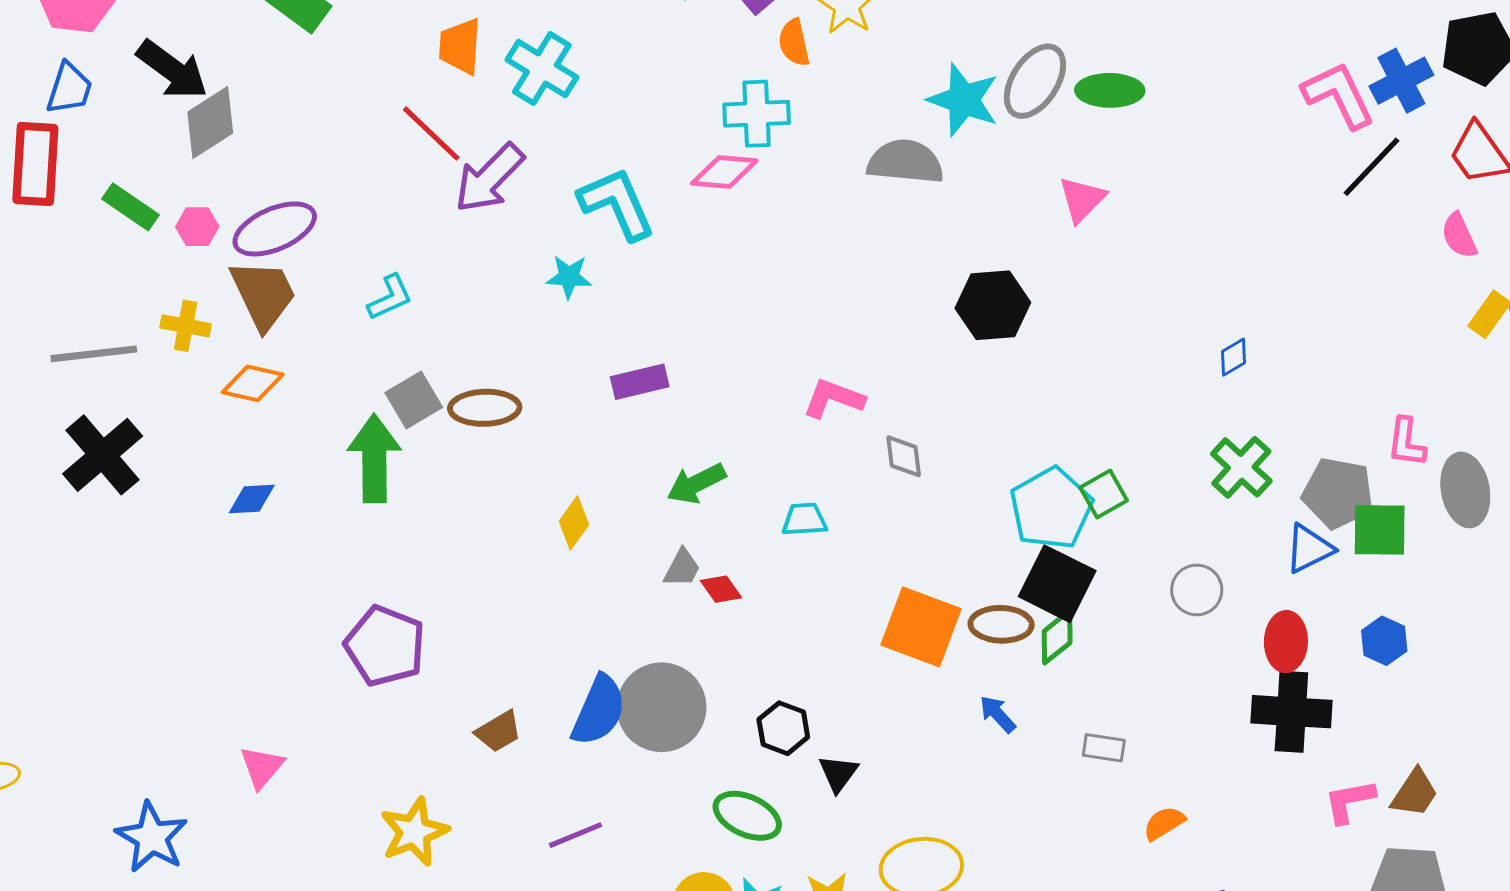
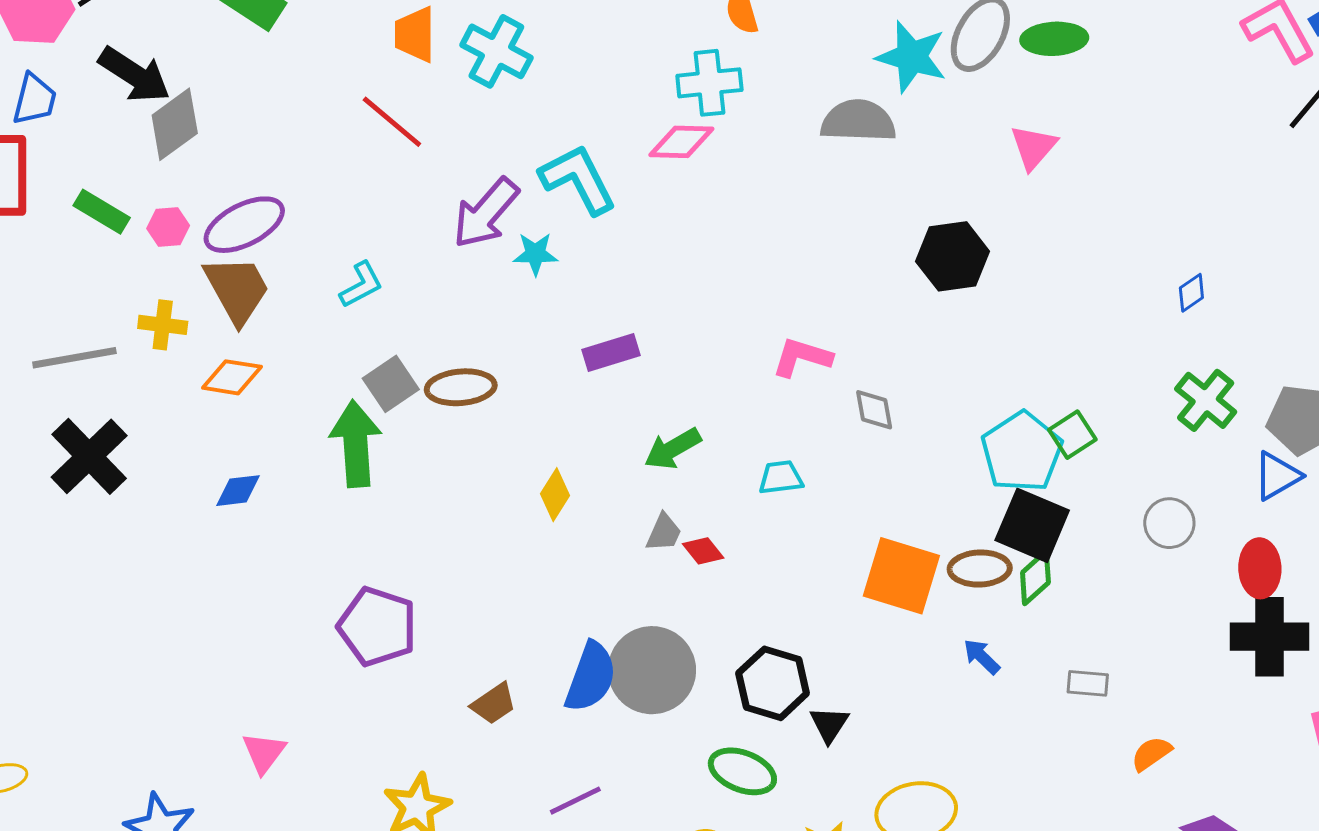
purple arrow: (489, 178) -> (486, 213), moved
black hexagon: (783, 728) -> (773, 683), size x1.4

